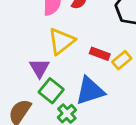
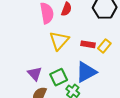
purple triangle: (39, 68) -> (35, 74), moved
green square: (51, 91) -> (59, 77), turned 36

